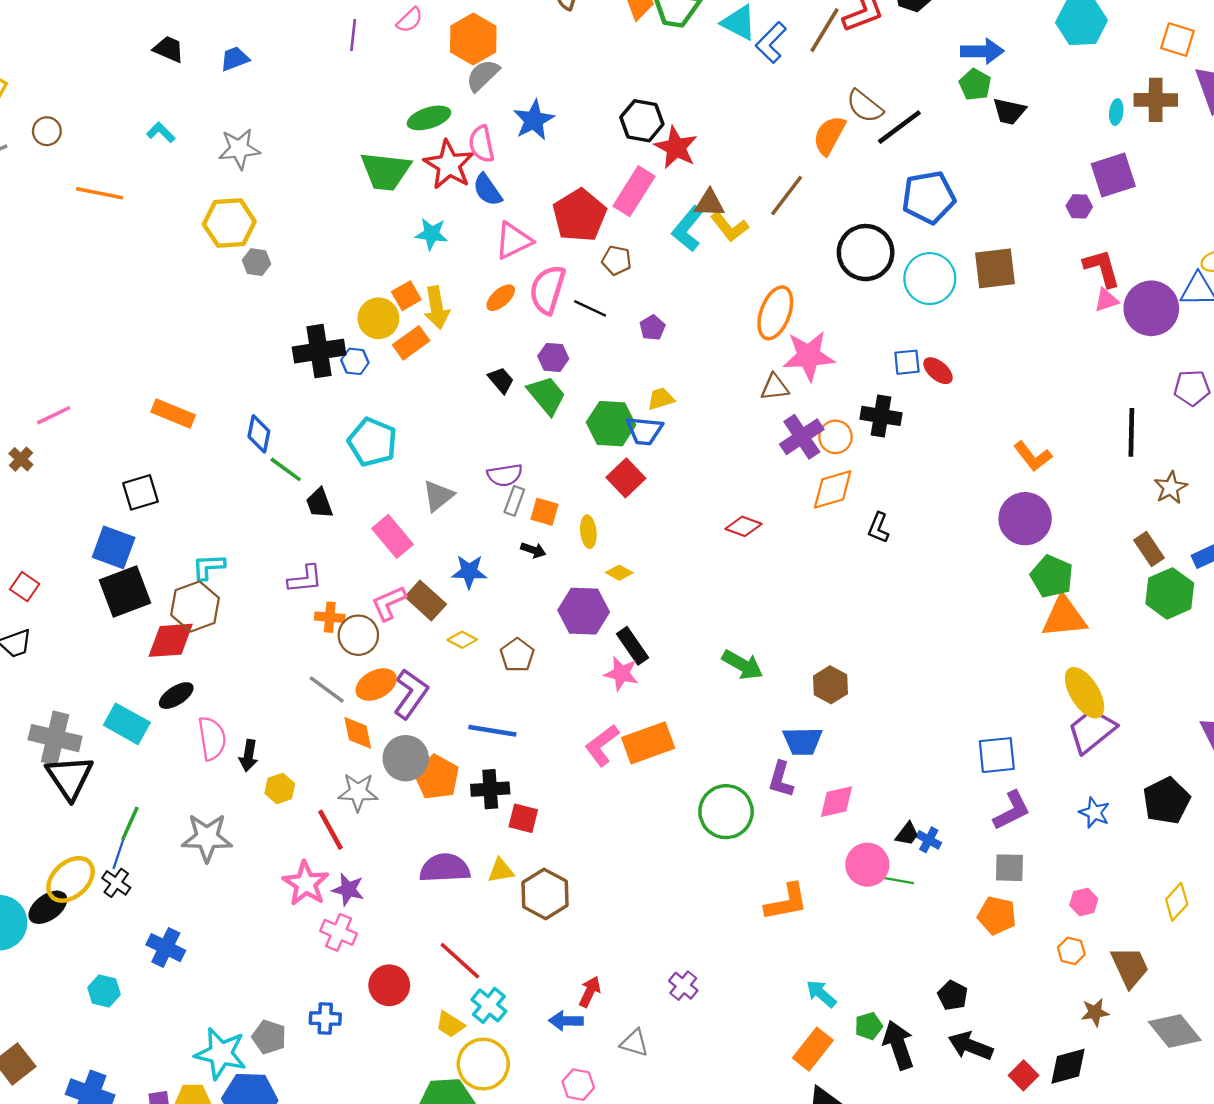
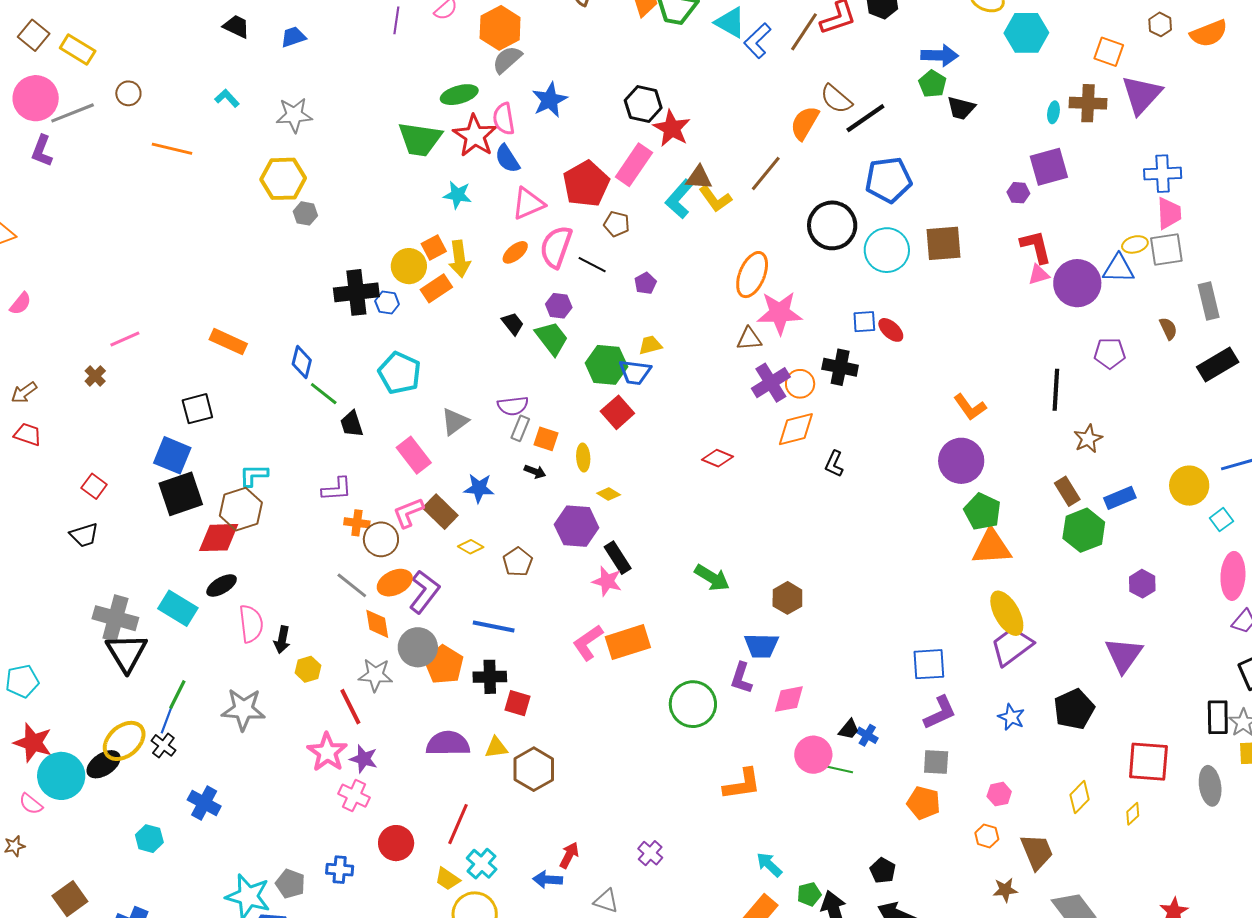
red line: (460, 961) -> (458, 824), turned 69

